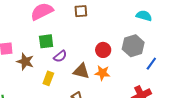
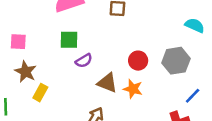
brown star: (25, 62) -> (26, 72), moved
blue line: (151, 64) -> (193, 96), moved
yellow rectangle: (48, 78) -> (40, 93), moved

